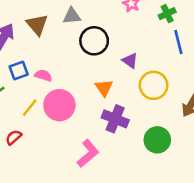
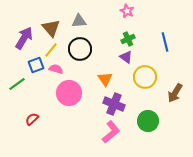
green cross: (167, 14) -> (128, 39), moved
black circle: (94, 41) -> (80, 49), moved
yellow line: (30, 108) -> (51, 50), moved
pink L-shape: (88, 153) -> (111, 132), moved

